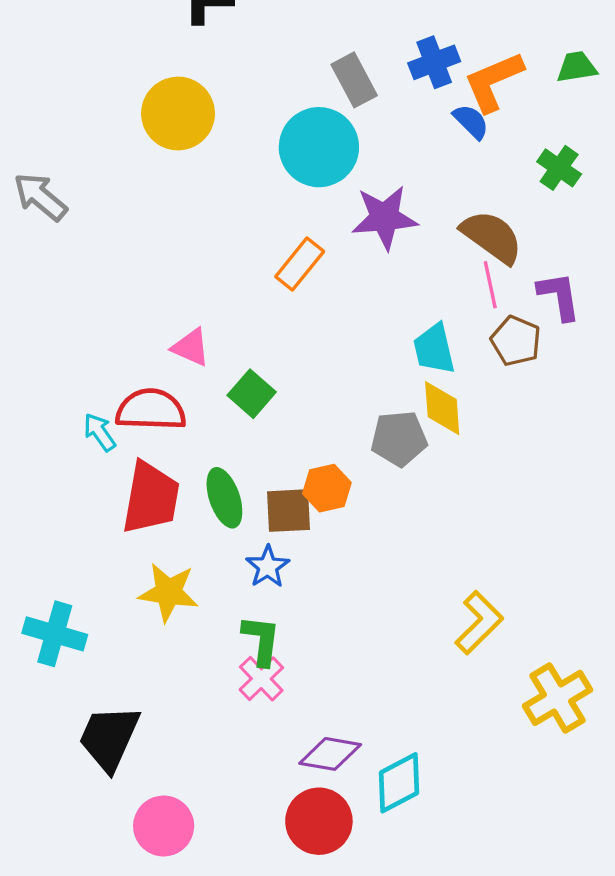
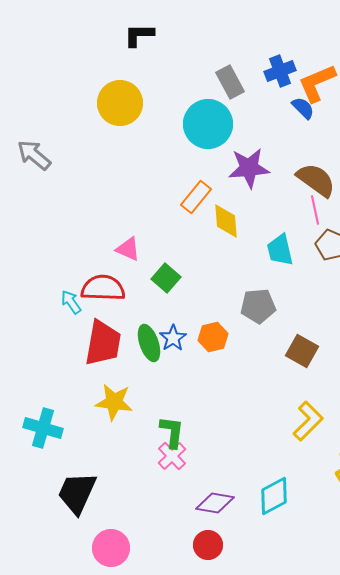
yellow diamond: (442, 408) -> (226, 221), moved
brown square: (288, 511) -> (302, 351), moved, turned 32
blue star: (268, 567) -> (173, 338), moved
cyan diamond: (399, 783) -> (274, 496), moved
red circle: (319, 821) -> (208, 545), size x0.7

